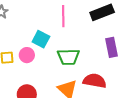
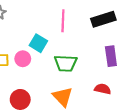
red semicircle: (95, 81) -> (103, 89), moved, size x0.7

